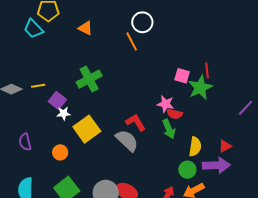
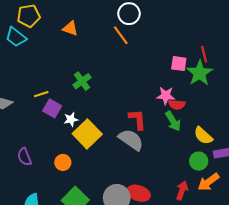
green cross: (89, 79) -> (82, 81), size x0.7
yellow line: (38, 86) -> (41, 94), moved
white star: (64, 113) -> (71, 119), moved
red L-shape: (136, 122) -> (137, 119), turned 35
yellow semicircle: (195, 147) -> (203, 136), turned 132

